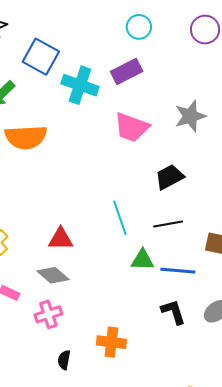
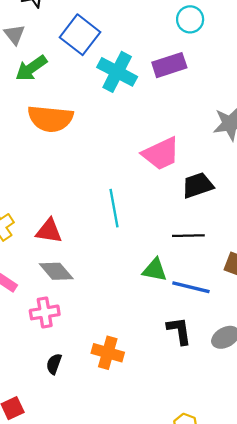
pink trapezoid: (132, 127) -> (161, 154), moved, turned -54
cyan line: (120, 218) -> (114, 208), moved
red triangle: (61, 239) -> (49, 231), moved

